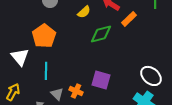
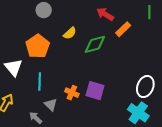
yellow semicircle: (84, 12) -> (70, 33), moved
white ellipse: (151, 76) -> (145, 87), turned 70
orange cross: (76, 91) -> (72, 93), moved

